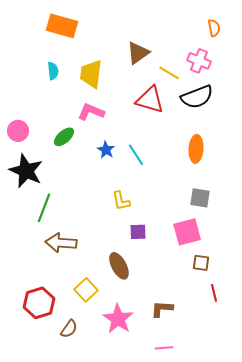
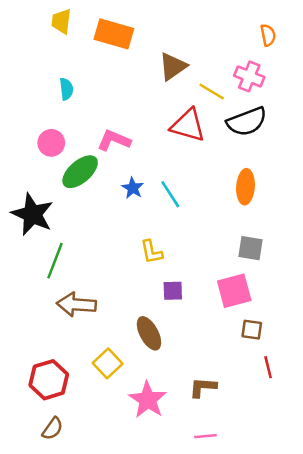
orange rectangle: (62, 26) -> (114, 34), moved
yellow trapezoid: (91, 74) -> (61, 21), moved, size x0.7
pink circle: (18, 131) -> (51, 143), moved
green ellipse: (64, 137) -> (80, 172), size x1.4
brown semicircle: (69, 329) -> (52, 429), moved

